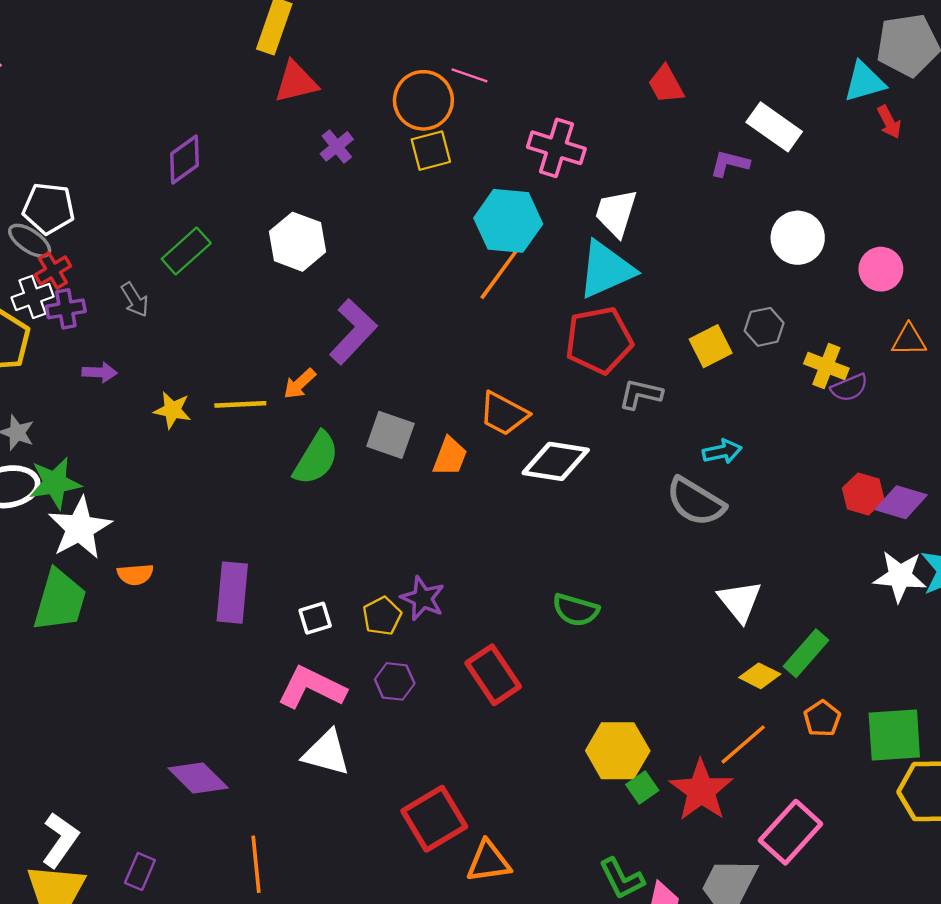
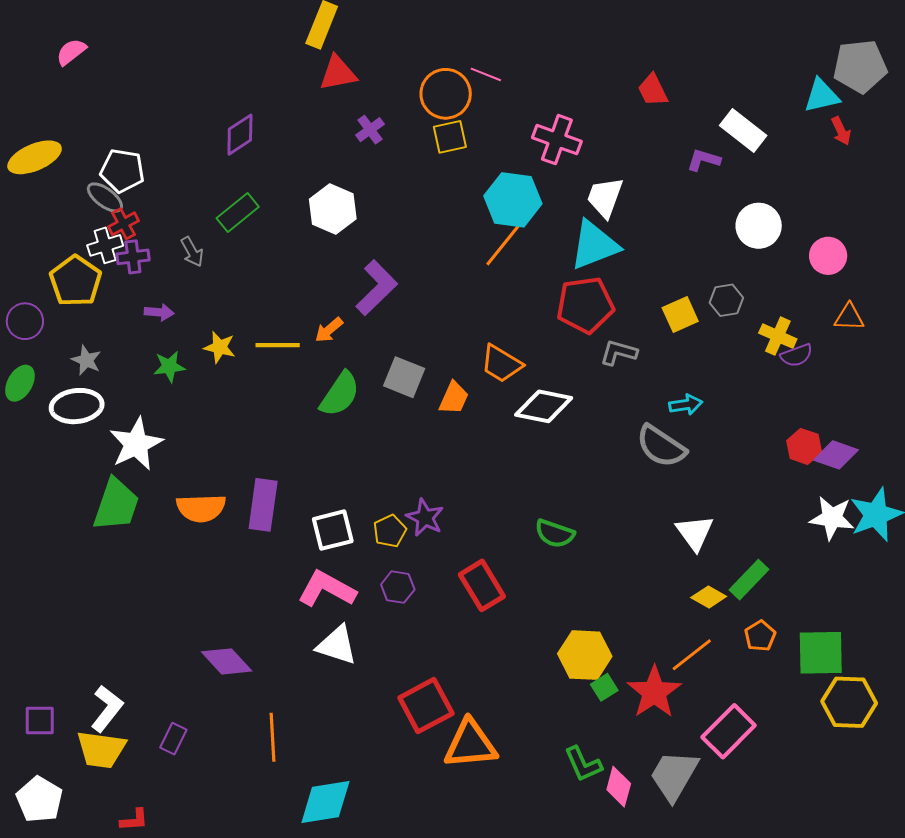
green star: (55, 483) -> (169, 366), moved, size x0.7
orange semicircle: (135, 574) -> (201, 508), moved, size x1.6
white square: (315, 618) -> (333, 530), size x1.5
orange triangle: (488, 862) -> (470, 744), size x1.4

